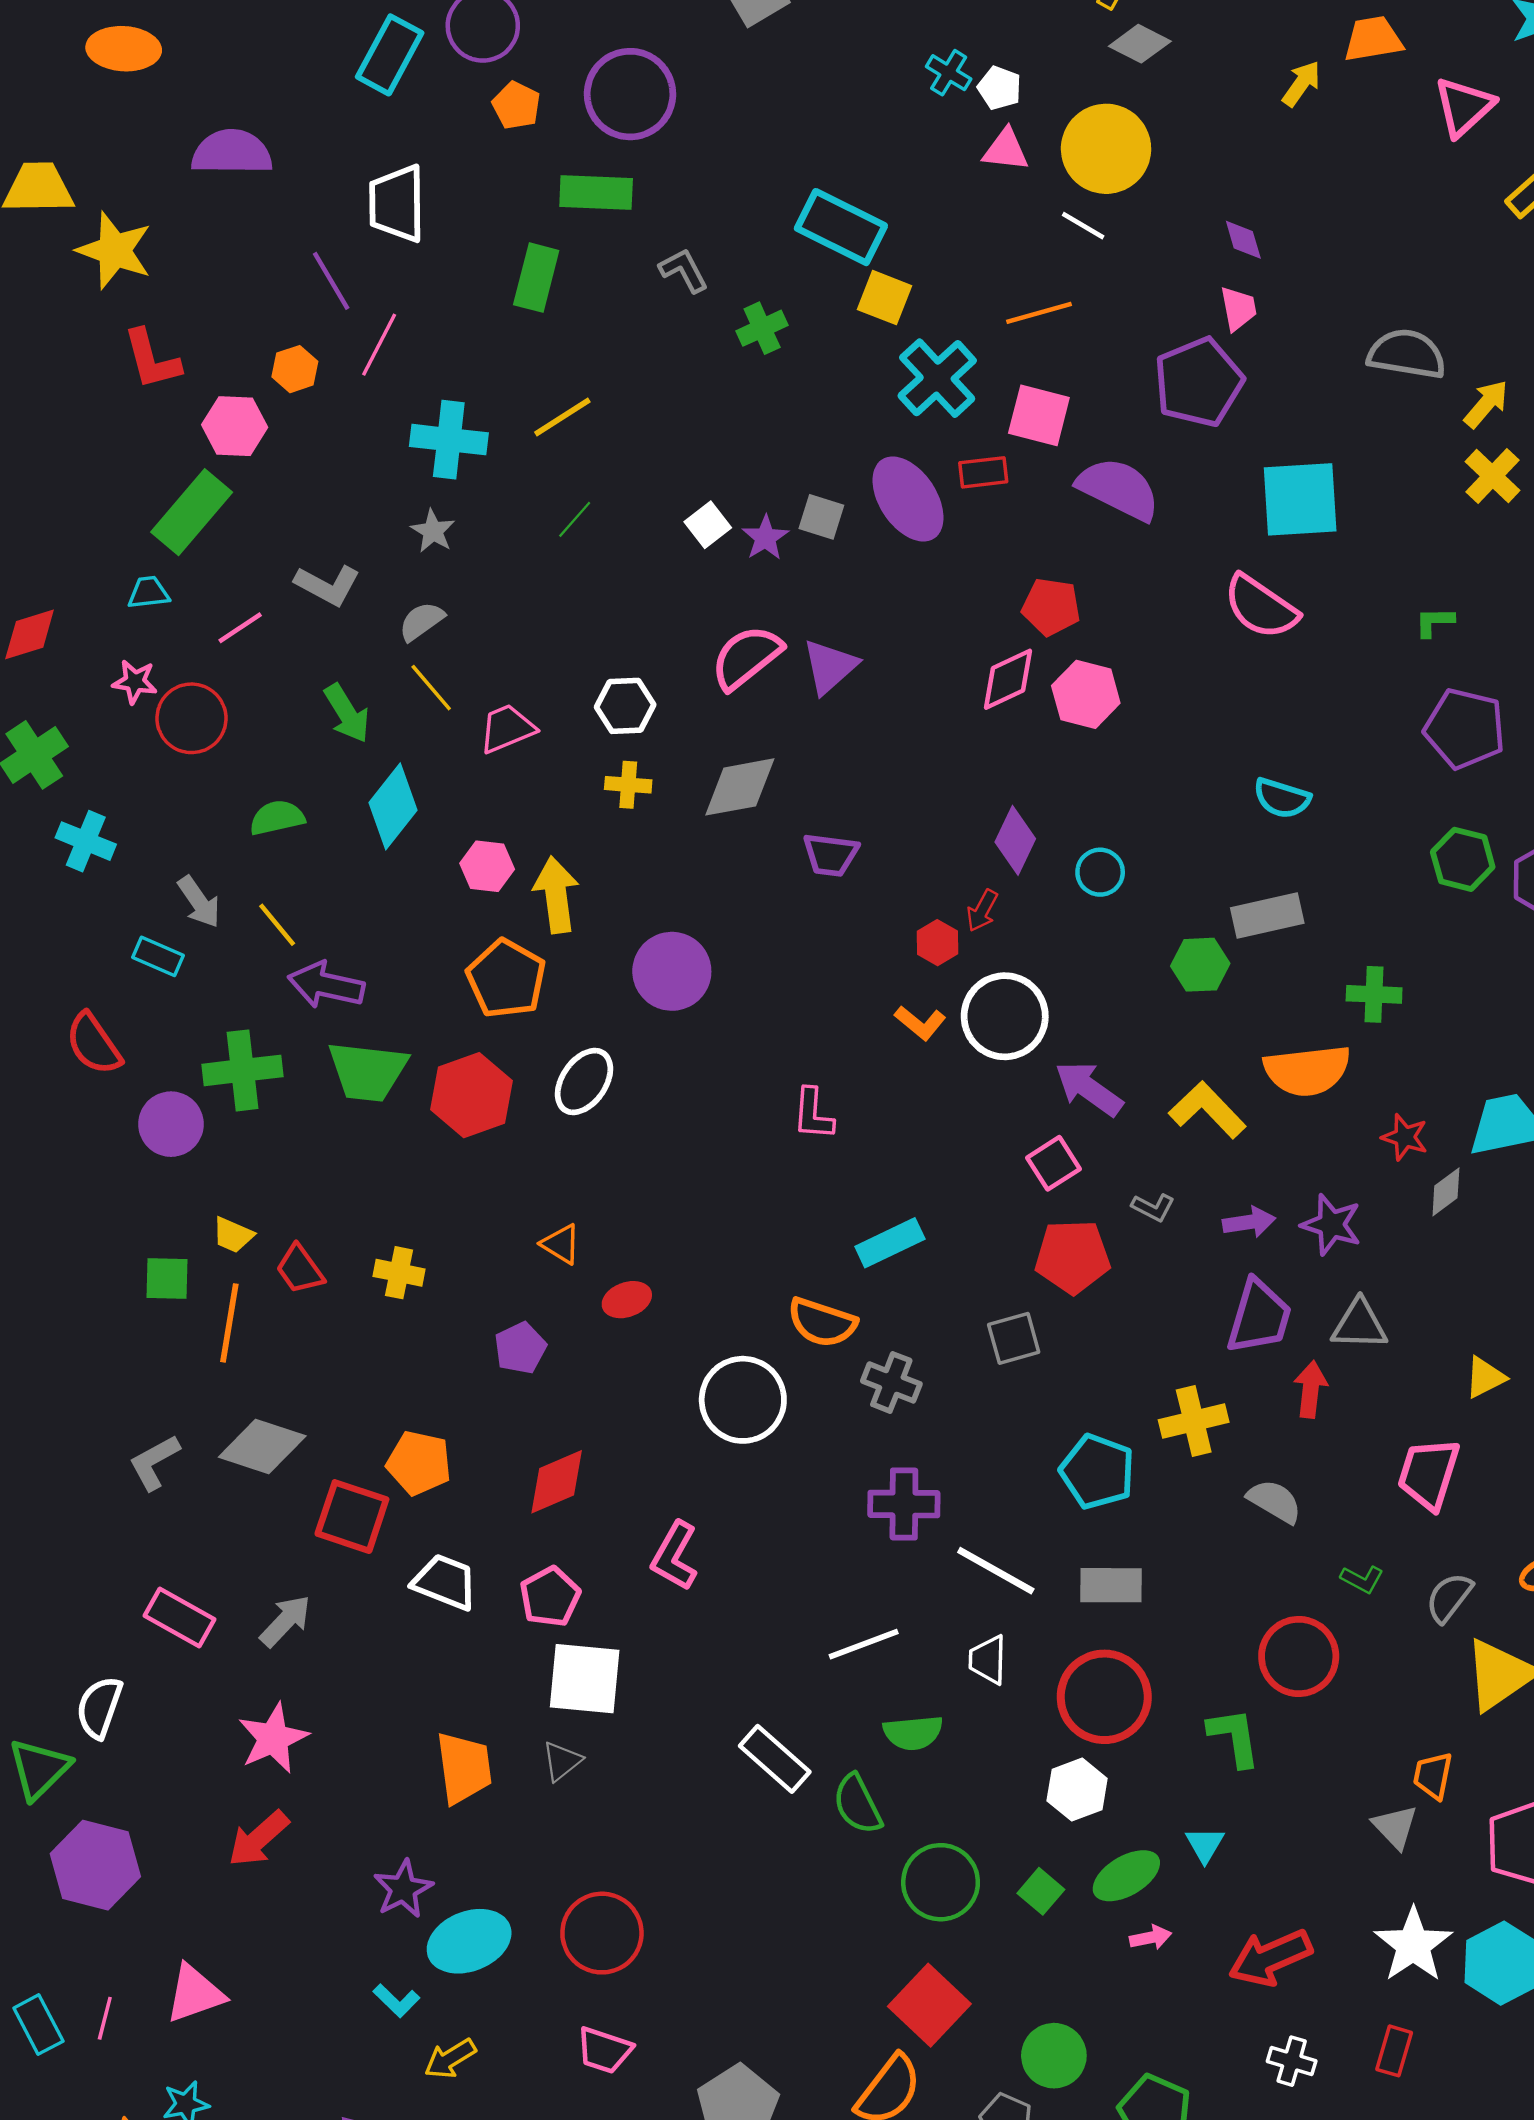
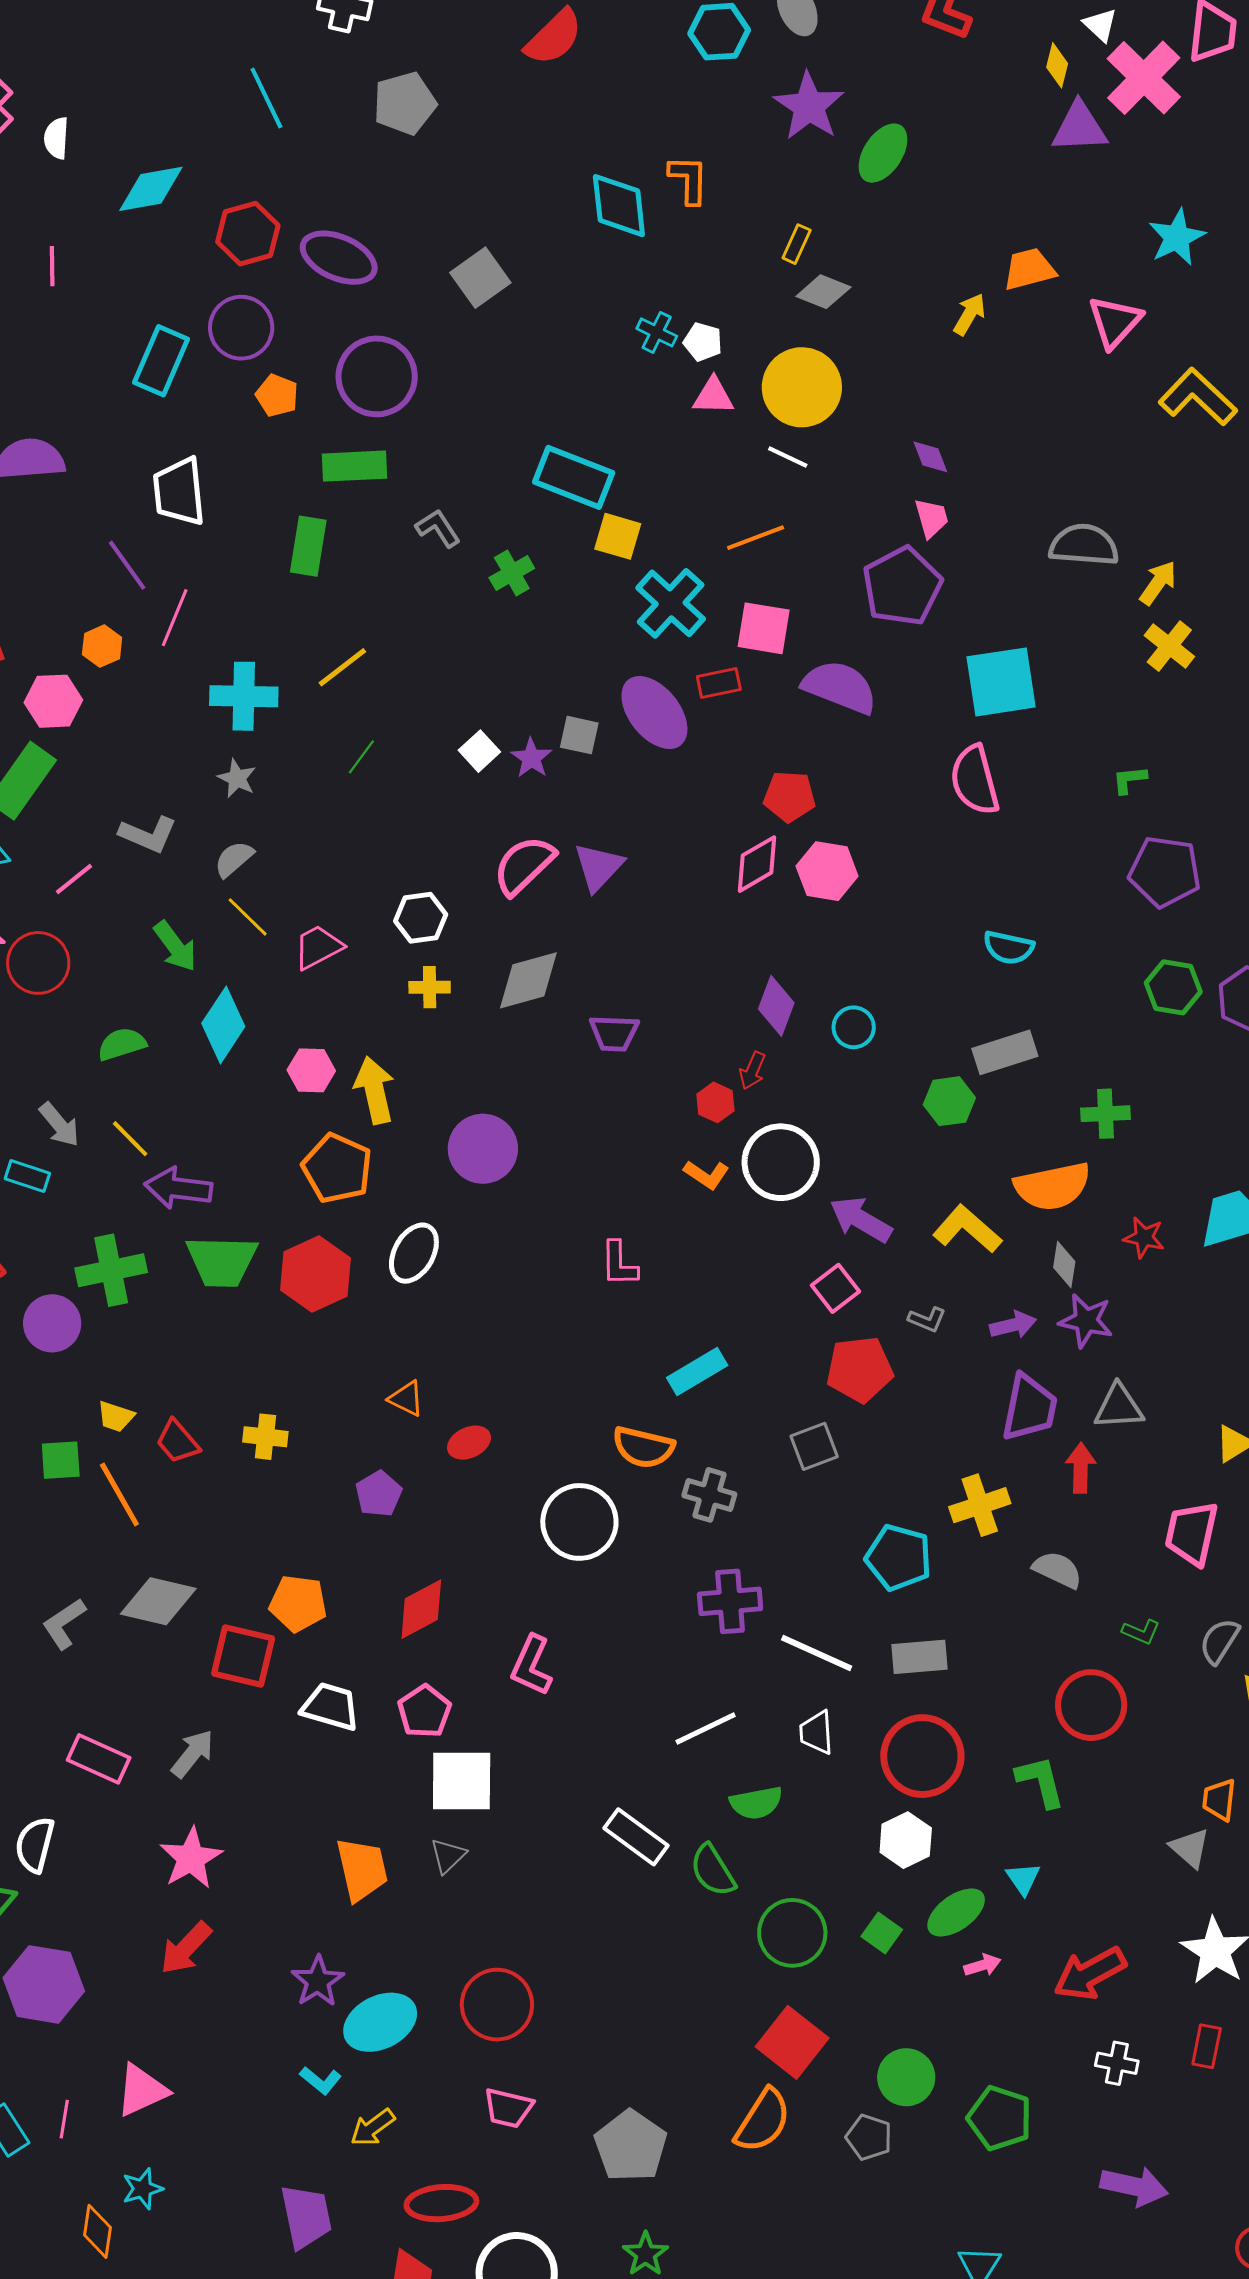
pink semicircle: (1261, 607) -> (975, 780), turned 46
gray diamond: (1446, 1192) -> (1064, 1265), moved, turned -39
orange line: (229, 1323) -> (119, 1495), turned -34

